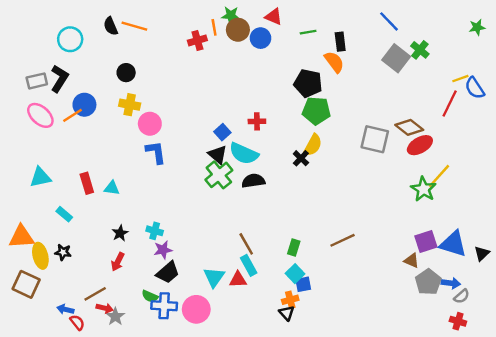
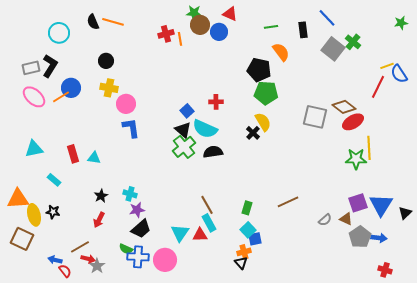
orange line: (214, 27) -> (180, 39), moved
green line: (308, 32) -> (271, 27), moved
black rectangle: (340, 42) -> (303, 30), moved
yellow semicircle: (313, 145) -> (263, 122), turned -60
yellow line: (439, 176) -> (369, 148), turned -45
green star: (423, 189) -> (356, 159), turned -30
blue triangle: (453, 244) -> (381, 205), turned 45
gray semicircle: (462, 296) -> (325, 220), moved

